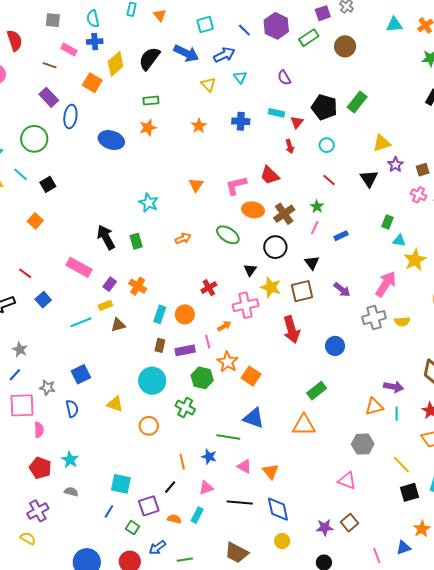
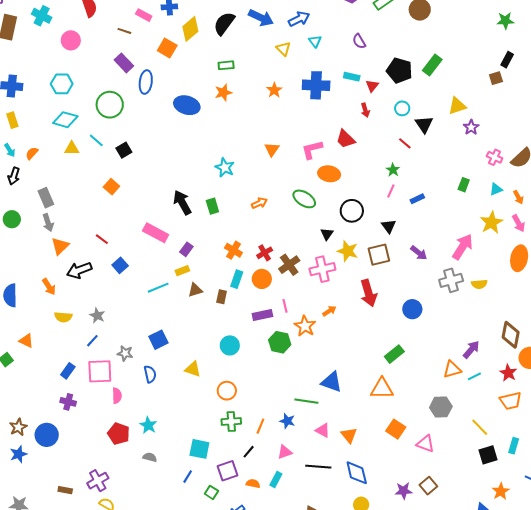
blue cross: (241, 121) -> (316, 85), size x1.5
brown square: (423, 170) -> (496, 78), moved
black triangle: (369, 179) -> (424, 124), moved
brown cross: (284, 214) -> (289, 265), moved
cyan triangle: (399, 241) -> (496, 189), moved, turned -32
orange cross: (138, 286) -> (233, 250), moved
red cross: (209, 288) -> (265, 253), moved
orange arrow: (224, 326) -> (329, 311), moved
brown rectangle: (160, 345) -> (222, 297), moved
orange square: (251, 376) -> (396, 429), moved
cyan circle: (152, 381) -> (230, 345), size x0.7
purple arrow: (394, 387) -> (471, 350), turned -60
green cross: (185, 407) -> (231, 421), moved, turned -30
cyan line: (397, 414) -> (474, 376), turned 64
orange line: (182, 462) -> (260, 426), turned 35
purple cross: (38, 511) -> (98, 481), moved

